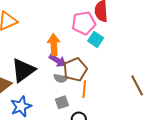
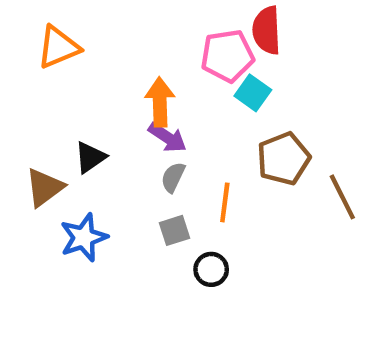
black triangle: (23, 70) -> (90, 157), size x0.6
brown pentagon: (75, 70) -> (284, 159), moved
gray semicircle: (61, 78) -> (173, 177), turned 104

